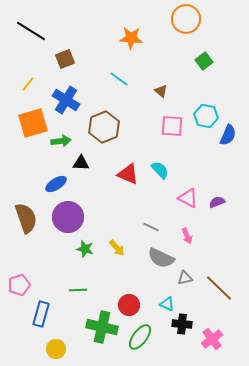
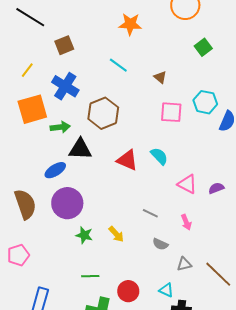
black triangle: (81, 163) -> (80, 149), size x1.4
gray semicircle: (161, 258) -> (160, 244), size x0.6
pink pentagon: (19, 285) -> (18, 255), moved
green line: (78, 290) -> (90, 276), moved

